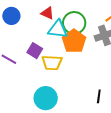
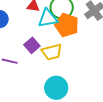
purple square: (35, 51) -> (32, 45), turned 35

